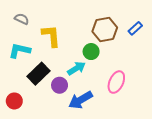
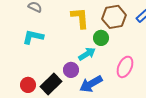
yellow L-shape: (51, 36) -> (80, 18), moved
black rectangle: (38, 74) -> (51, 84), moved

